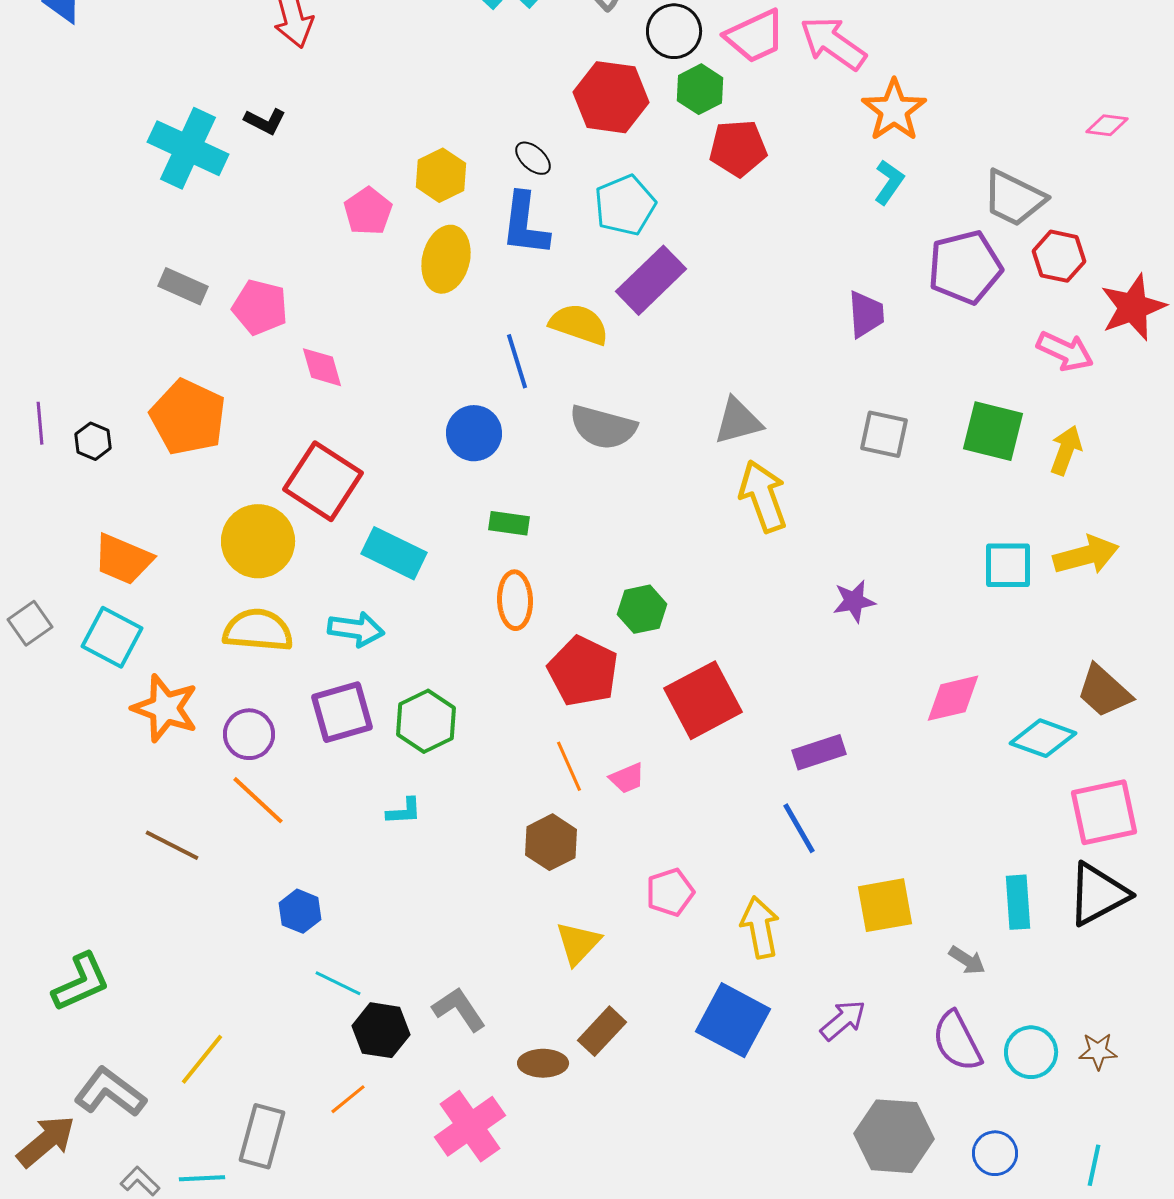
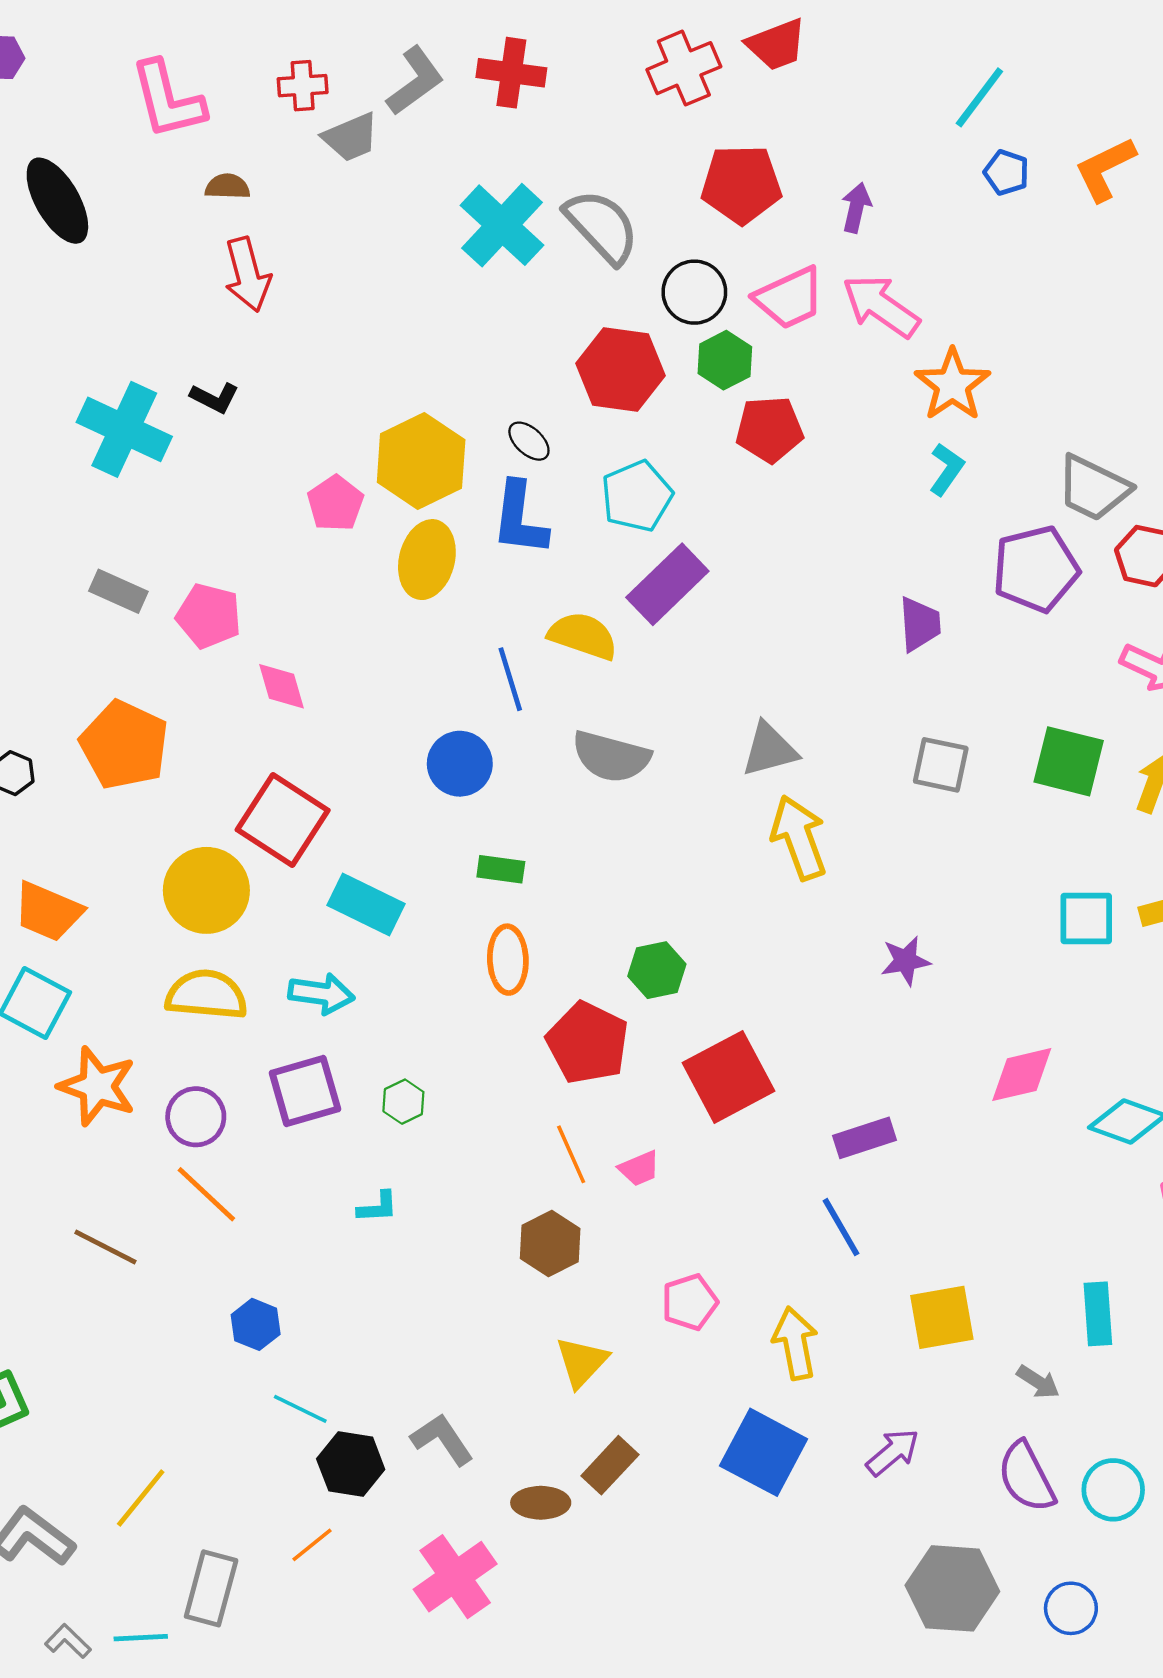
yellow hexagon: (441, 175) -> (421, 461), size x1.5
green hexagon: (426, 721) -> (403, 1102), size x0.6

